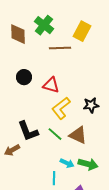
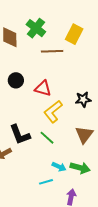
black star: (91, 105) -> (83, 99), moved
brown triangle: (78, 135) -> (84, 135), moved, turned 42
cyan line: (54, 178) -> (46, 182), turned 72

